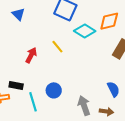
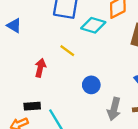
blue circle: (54, 90) -> (91, 85), moved
gray arrow: (84, 106) -> (114, 109), turned -132

